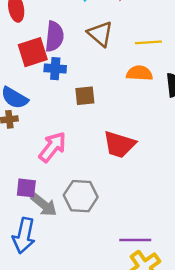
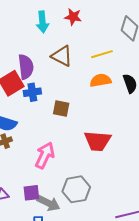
brown square: (85, 96) -> (61, 108), turned 30

